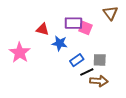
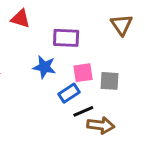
pink square: (86, 28) -> (83, 73), moved, turned -32
red triangle: (43, 29) -> (20, 19), moved
gray square: (100, 60) -> (110, 81), moved

